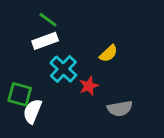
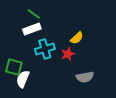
cyan cross: (63, 69) -> (45, 49), turned 30
red star: (89, 86) -> (68, 54), moved

